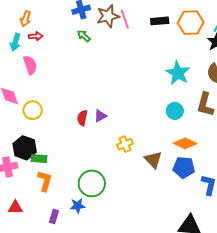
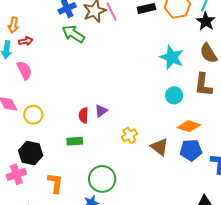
green arrow: (84, 36) -> (73, 34), size x1.6
green rectangle: (39, 159) -> (75, 141), moved

